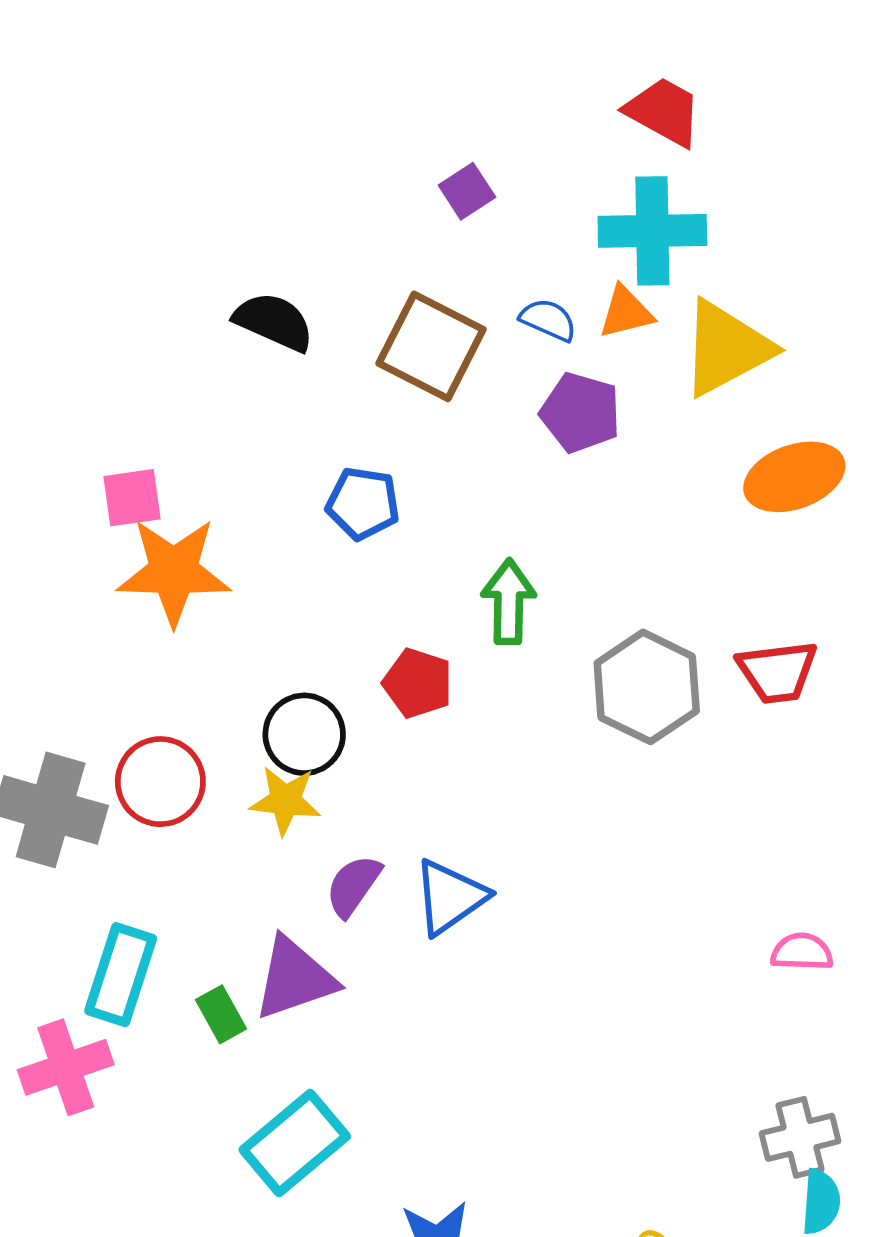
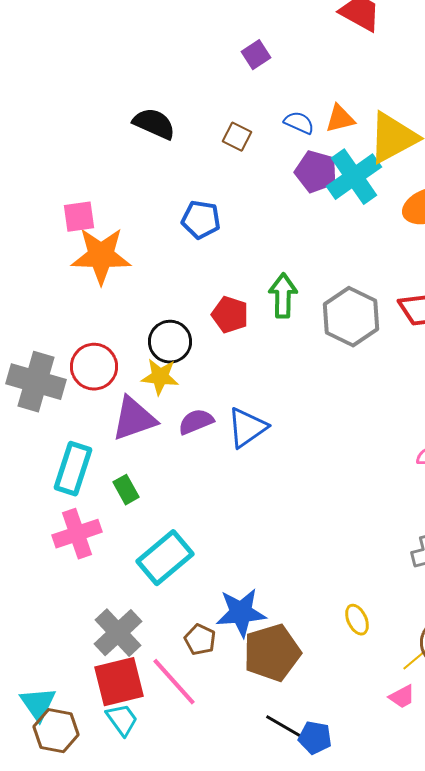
cyan cross: (652, 231) -> (354, 177), moved, turned -34
brown square: (431, 346) -> (237, 137), size x0.5
green arrow: (509, 602) -> (283, 296), moved
purple semicircle: (353, 886) -> (196, 422), turned 33
purple triangle: (295, 978) -> (134, 419), moved
pink cross: (66, 1067) -> (77, 534), moved

